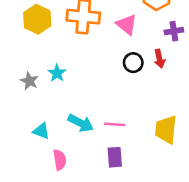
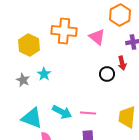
yellow hexagon: (37, 19) -> (29, 45), moved
black circle: (133, 63) -> (107, 74), moved
cyan triangle: (41, 131) -> (32, 118), size x1.6

